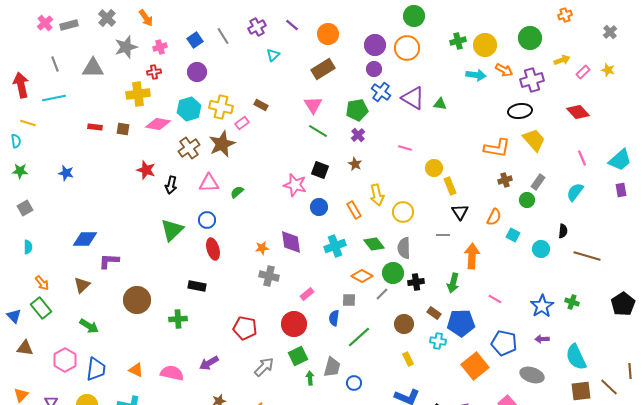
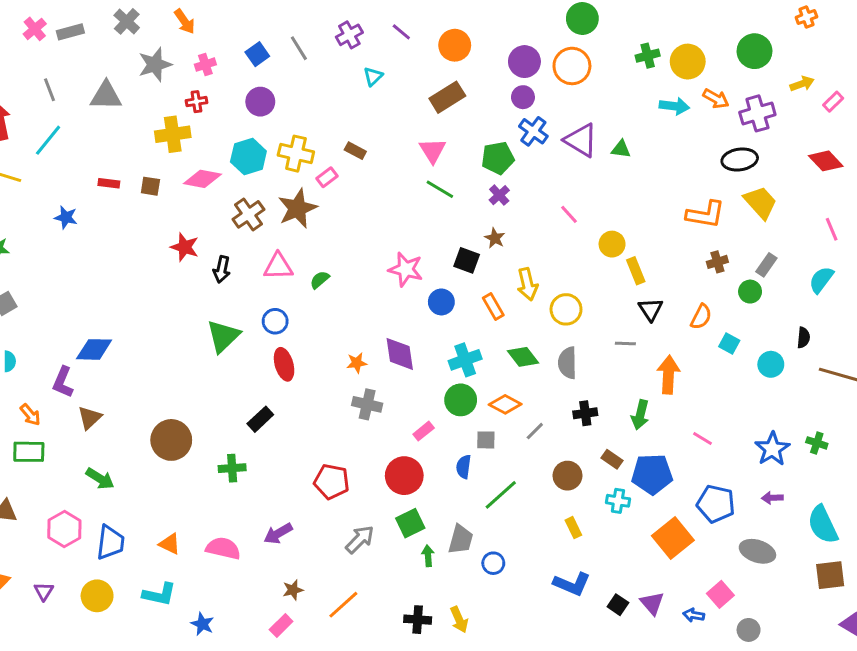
cyan line: (54, 98) -> (48, 140), turned -40
pink line: (405, 148) -> (569, 214), turned 32
black square: (320, 170) -> (467, 260), moved
blue star: (66, 173) -> (66, 217), moved
purple L-shape: (109, 261) -> (63, 382), moved, turned -70
green circle: (393, 273) -> (461, 400), moved
black rectangle: (197, 286) -> (260, 419), turned -54
green rectangle: (41, 308) -> (29, 452), turned -50

